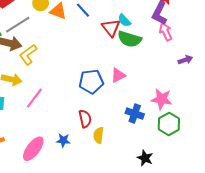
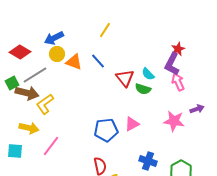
cyan semicircle: (124, 20) -> (148, 74), moved
green semicircle: (130, 39) -> (143, 89), size x0.7
pink star: (162, 99) -> (174, 121), moved

